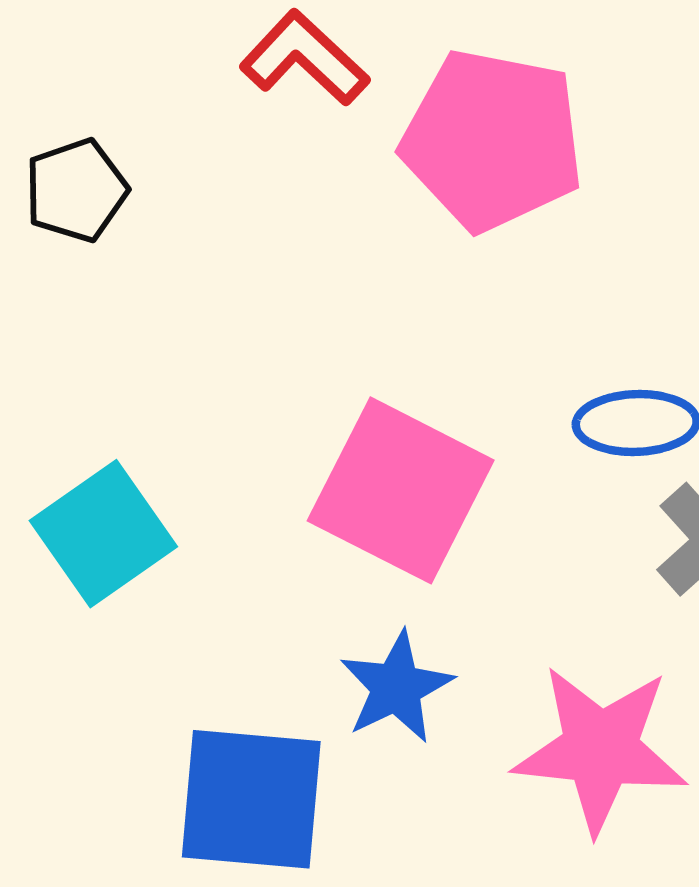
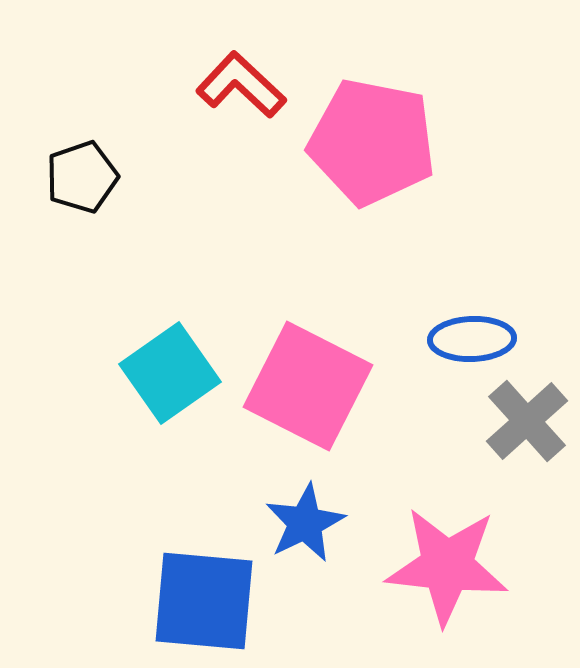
cyan square: (103, 534) -> (170, 373), moved

